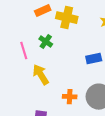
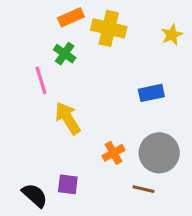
green cross: (46, 42) -> (65, 54), moved
orange cross: (70, 97) -> (113, 153), turned -32

